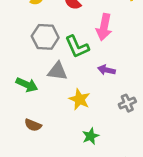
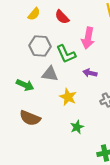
brown semicircle: (33, 125) -> (30, 118), size x1.5

